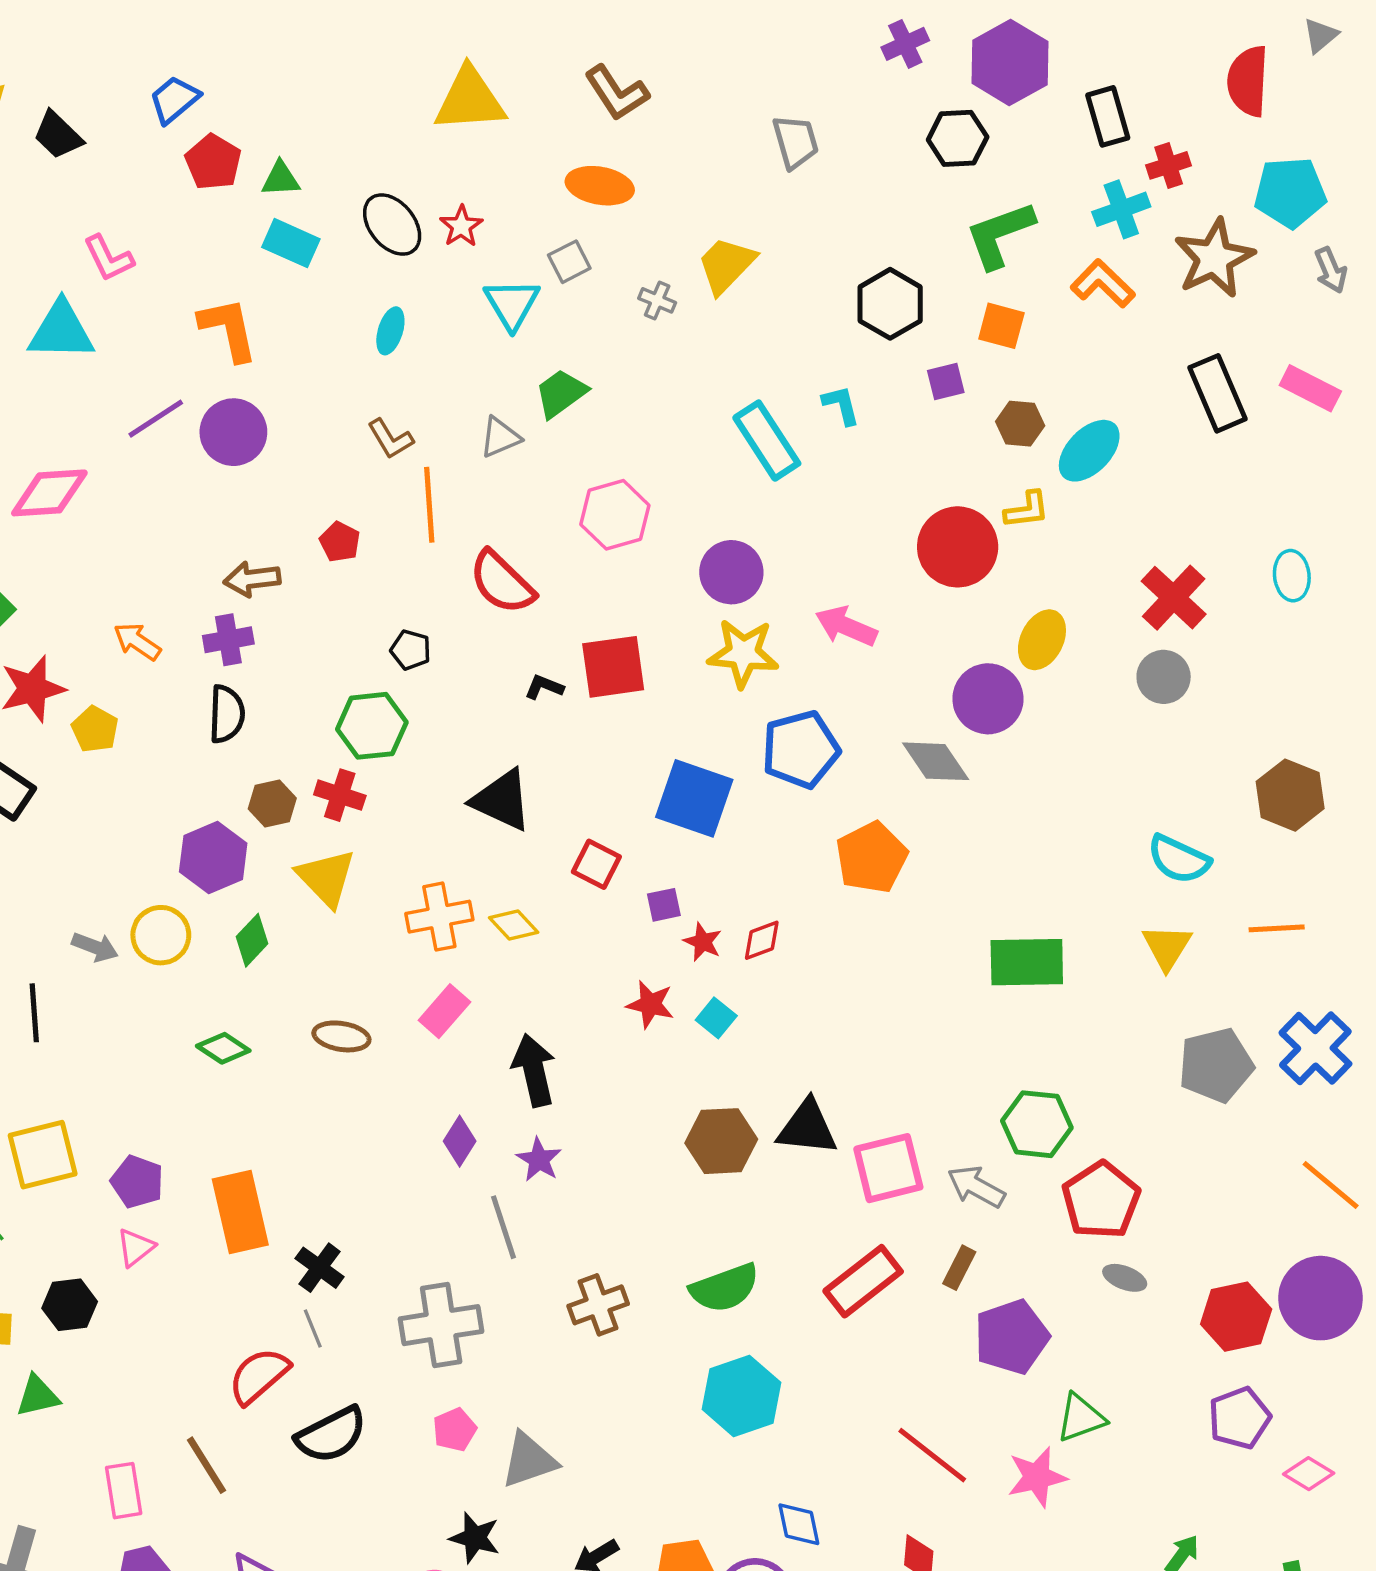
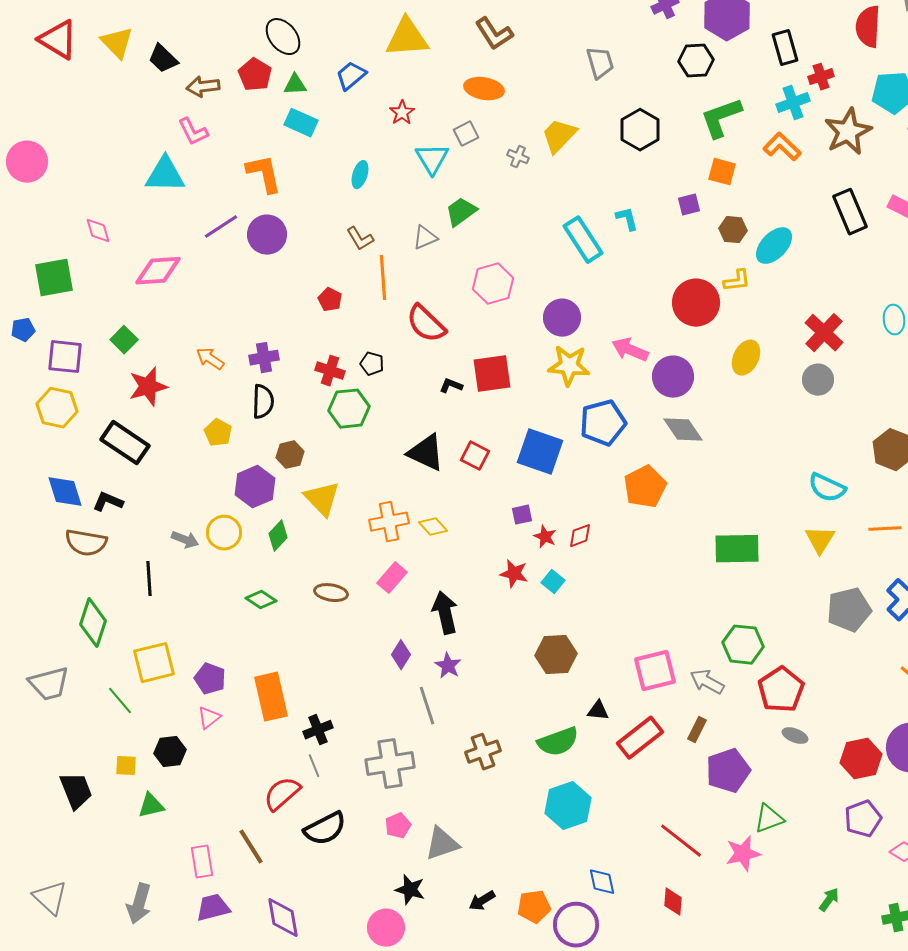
blue trapezoid: (174, 100) -> (351, 76), moved
black ellipse: (392, 225) -> (283, 37), moved
black hexagon: (890, 304) -> (640, 130), moved
brown arrow: (252, 579) -> (203, 87), moved
purple circle: (988, 699) -> (673, 377), moved
yellow pentagon: (95, 729) -> (218, 433), moved
red cross: (340, 795) -> (330, 371), moved
red square: (596, 864) -> (475, 456), moved
black triangle: (807, 1128) -> (598, 711), moved, size x0.6
black cross: (320, 1268) -> (318, 730), turned 32

